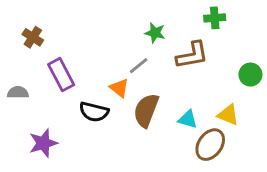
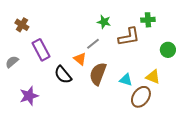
green cross: (215, 18) -> (148, 20), moved
gray semicircle: (18, 92) -> (12, 62), turned -40
black semicircle: (94, 112) -> (63, 75), turned 36

